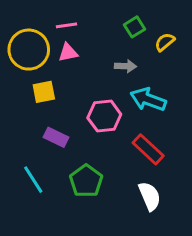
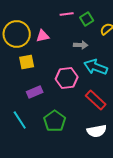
pink line: (66, 25) -> (67, 14), moved
purple rectangle: (56, 137) -> (35, 92), turned -49
white semicircle: (150, 196) -> (97, 131), turned 102

